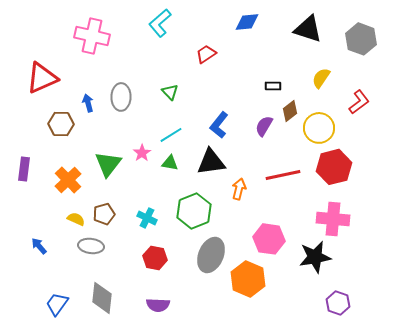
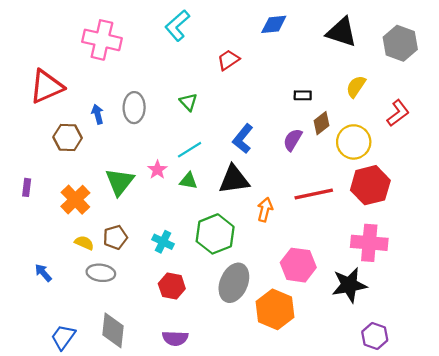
purple rectangle: (24, 169) -> (27, 187), size x0.7

